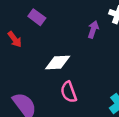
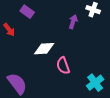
pink semicircle: (69, 92) -> (63, 66), moved

